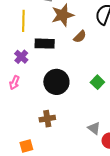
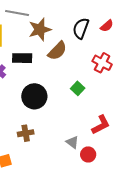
brown semicircle: (80, 37) -> (57, 51), size x1.5
green square: (97, 82) -> (78, 88), moved

